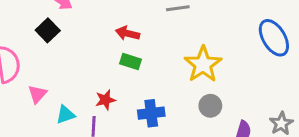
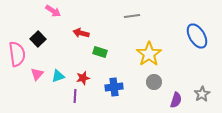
black square: (48, 30) -> (38, 39), moved
red arrow: (128, 33) -> (81, 33), moved
cyan triangle: (65, 115) -> (58, 76), moved

